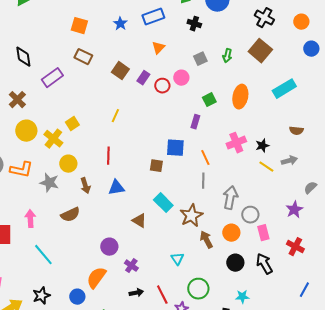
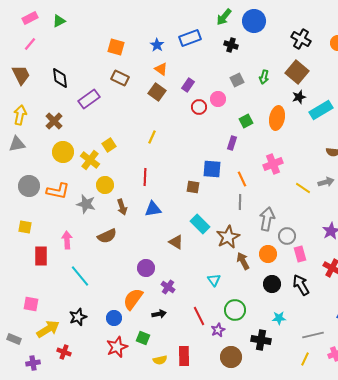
orange triangle: (158, 48) -> (161, 69), moved, turned -40
purple rectangle: (143, 78) -> (188, 85), moved
black star: (262, 146) -> (299, 97), moved
black arrow: (136, 293) -> (159, 314), moved

